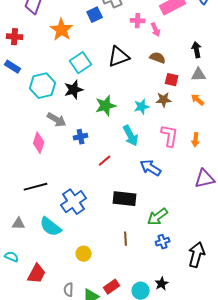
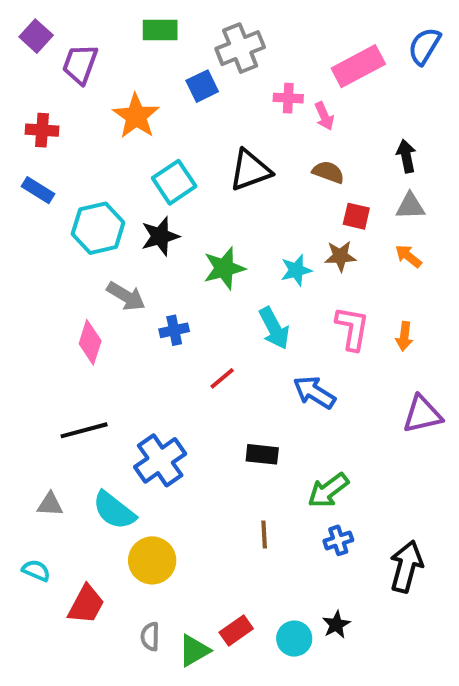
black rectangle: (125, 199) -> (262, 454), size x0.7
yellow circle: (84, 254) -> (152, 560), moved, size x1.5

